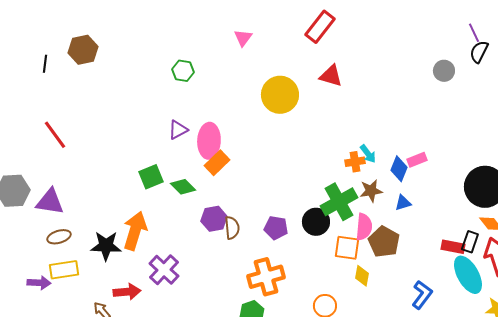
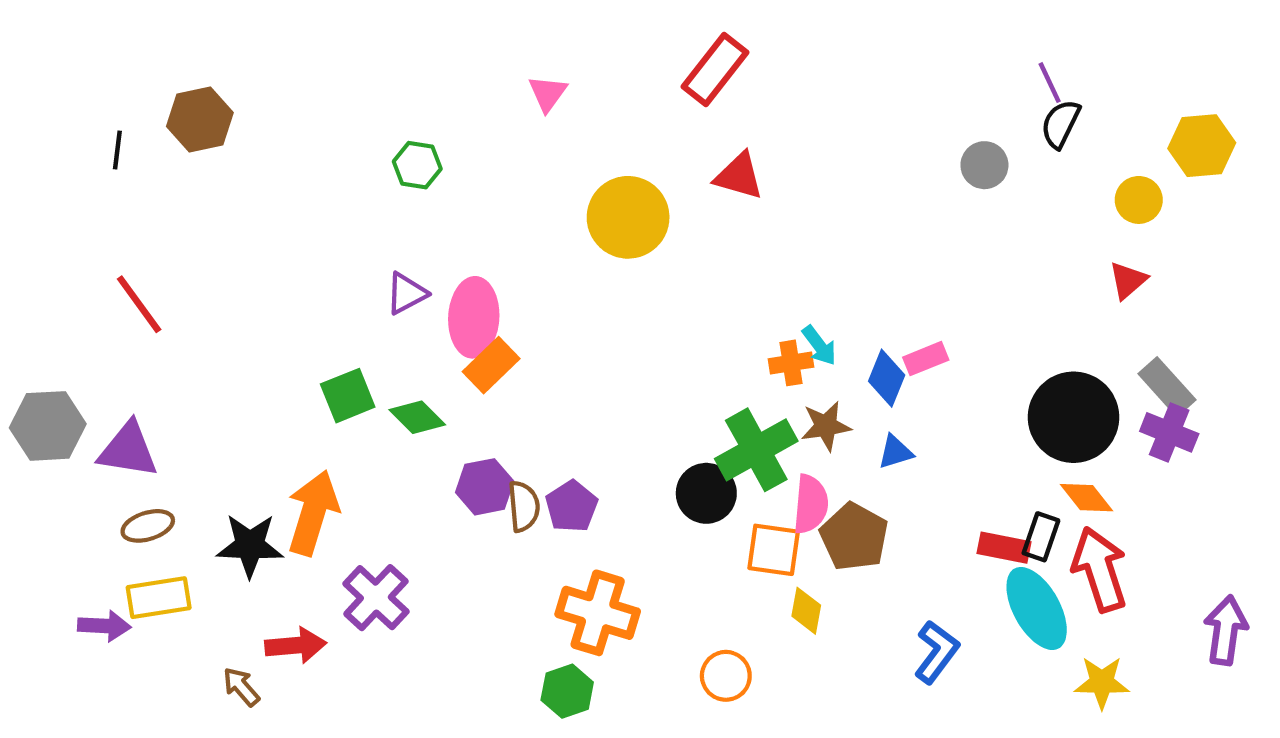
purple pentagon: (276, 228) -> (572, 506), moved, turned 30
orange cross: (266, 277) -> (598, 613), turned 33

